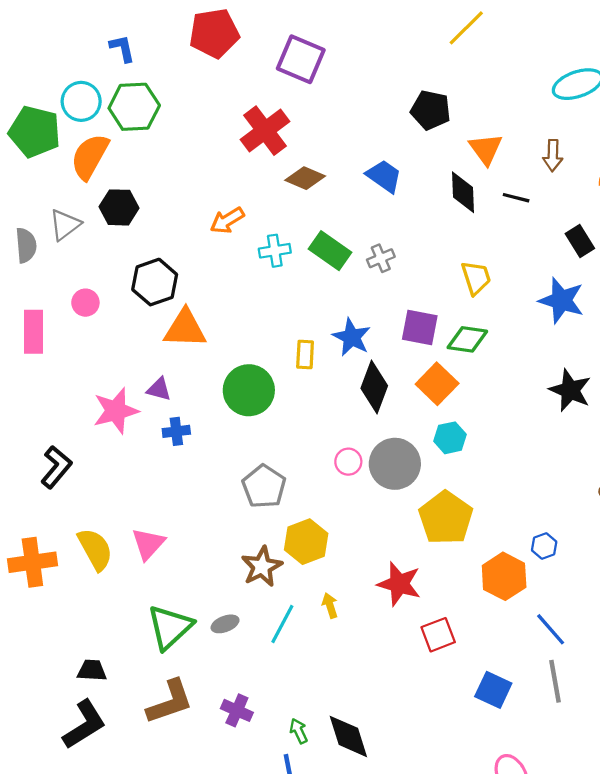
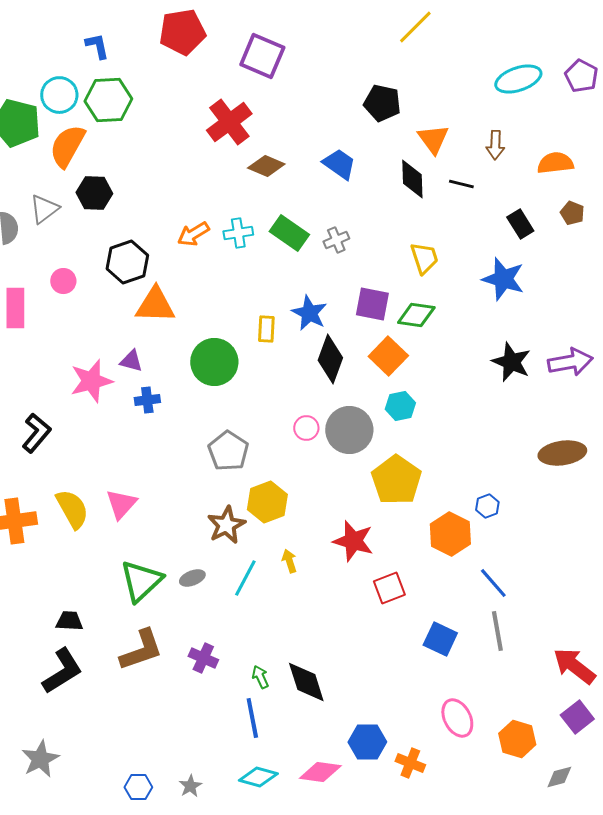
orange arrow: (227, 220) -> (193, 234), moved

